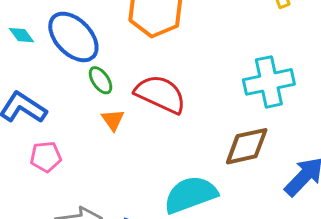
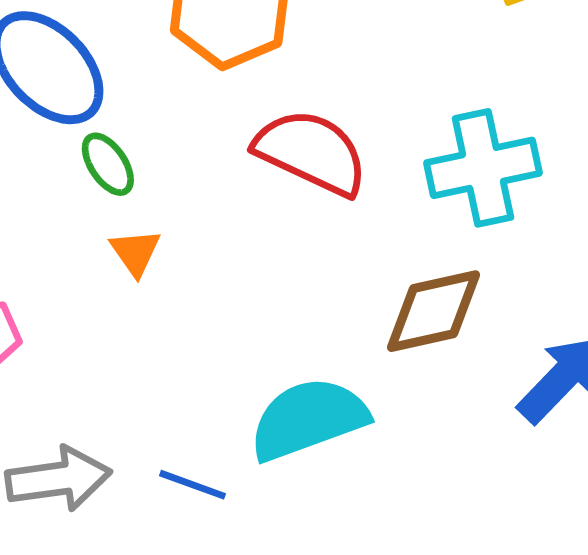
red semicircle: (160, 94) -> (311, 152), moved

